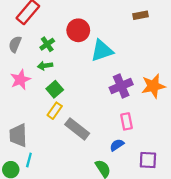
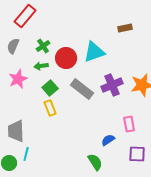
brown rectangle: (140, 15) -> (125, 28), moved
red circle: (78, 30) -> (66, 58), moved
yellow rectangle: (55, 111) -> (50, 108), turned -56
pink rectangle: (126, 121) -> (129, 124), moved
gray rectangle: (77, 129) -> (82, 89), moved

